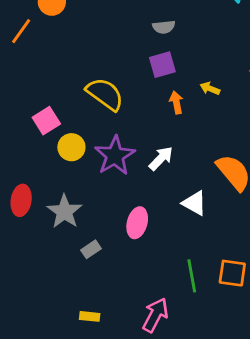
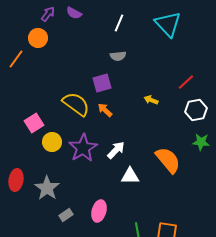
purple square: (162, 65) -> (102, 83), moved
orange arrow: (176, 102) -> (105, 110), moved, turned -35
white triangle: (195, 203) -> (130, 176), moved, turned -30
pink ellipse: (137, 223) -> (99, 211), moved

